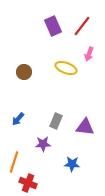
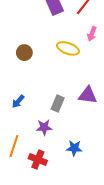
purple triangle: (85, 127) -> (88, 95), moved
red cross: (28, 183) -> (38, 160), moved

